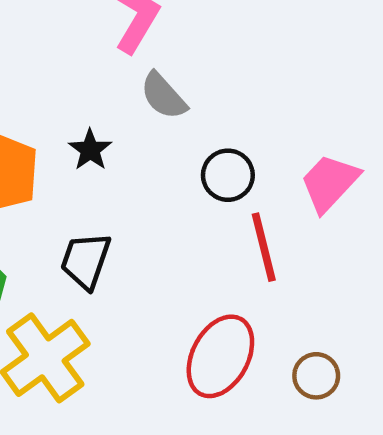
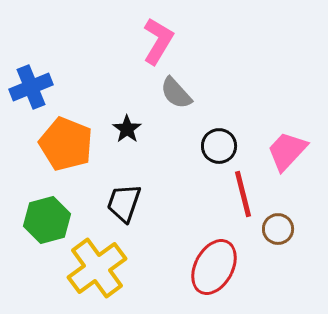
brown circle: (316, 376) -> (278, 229), moved

